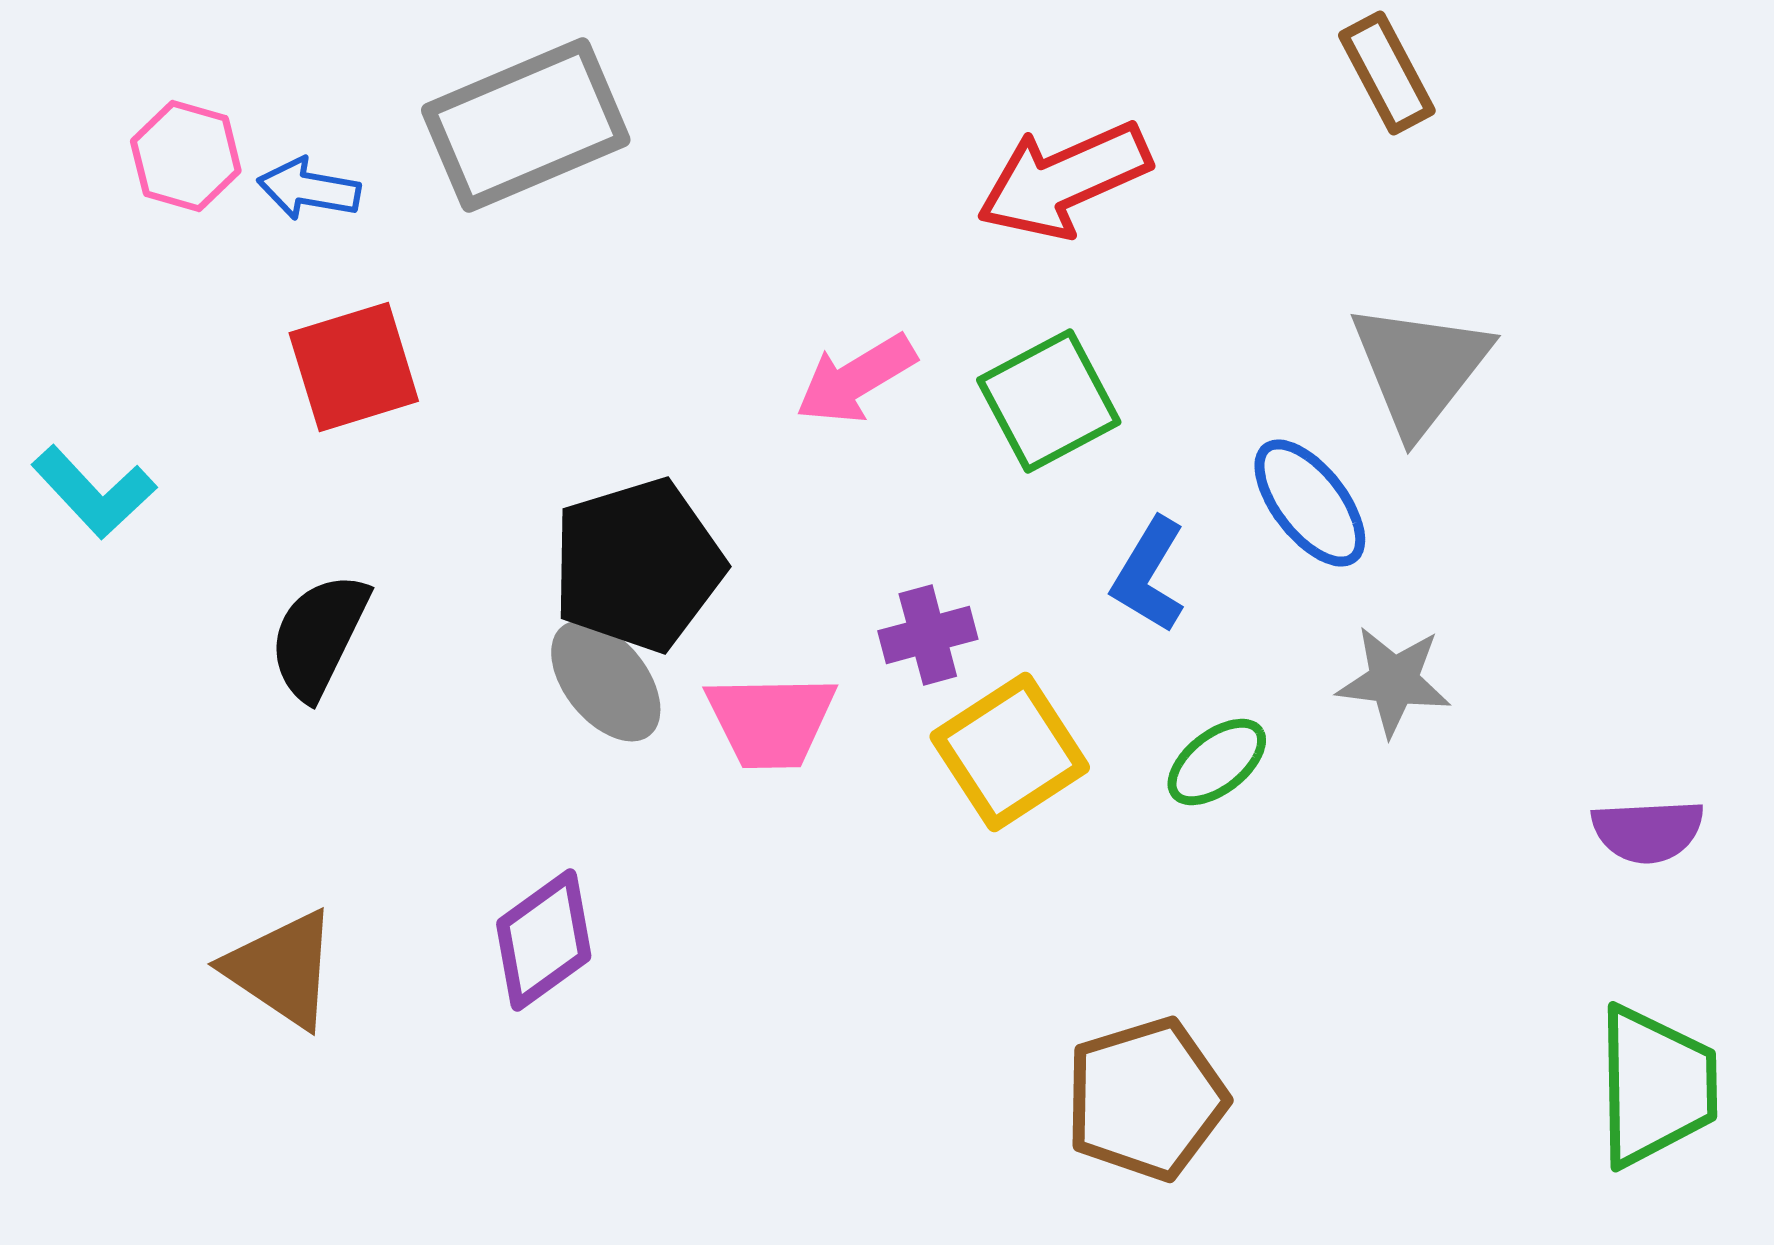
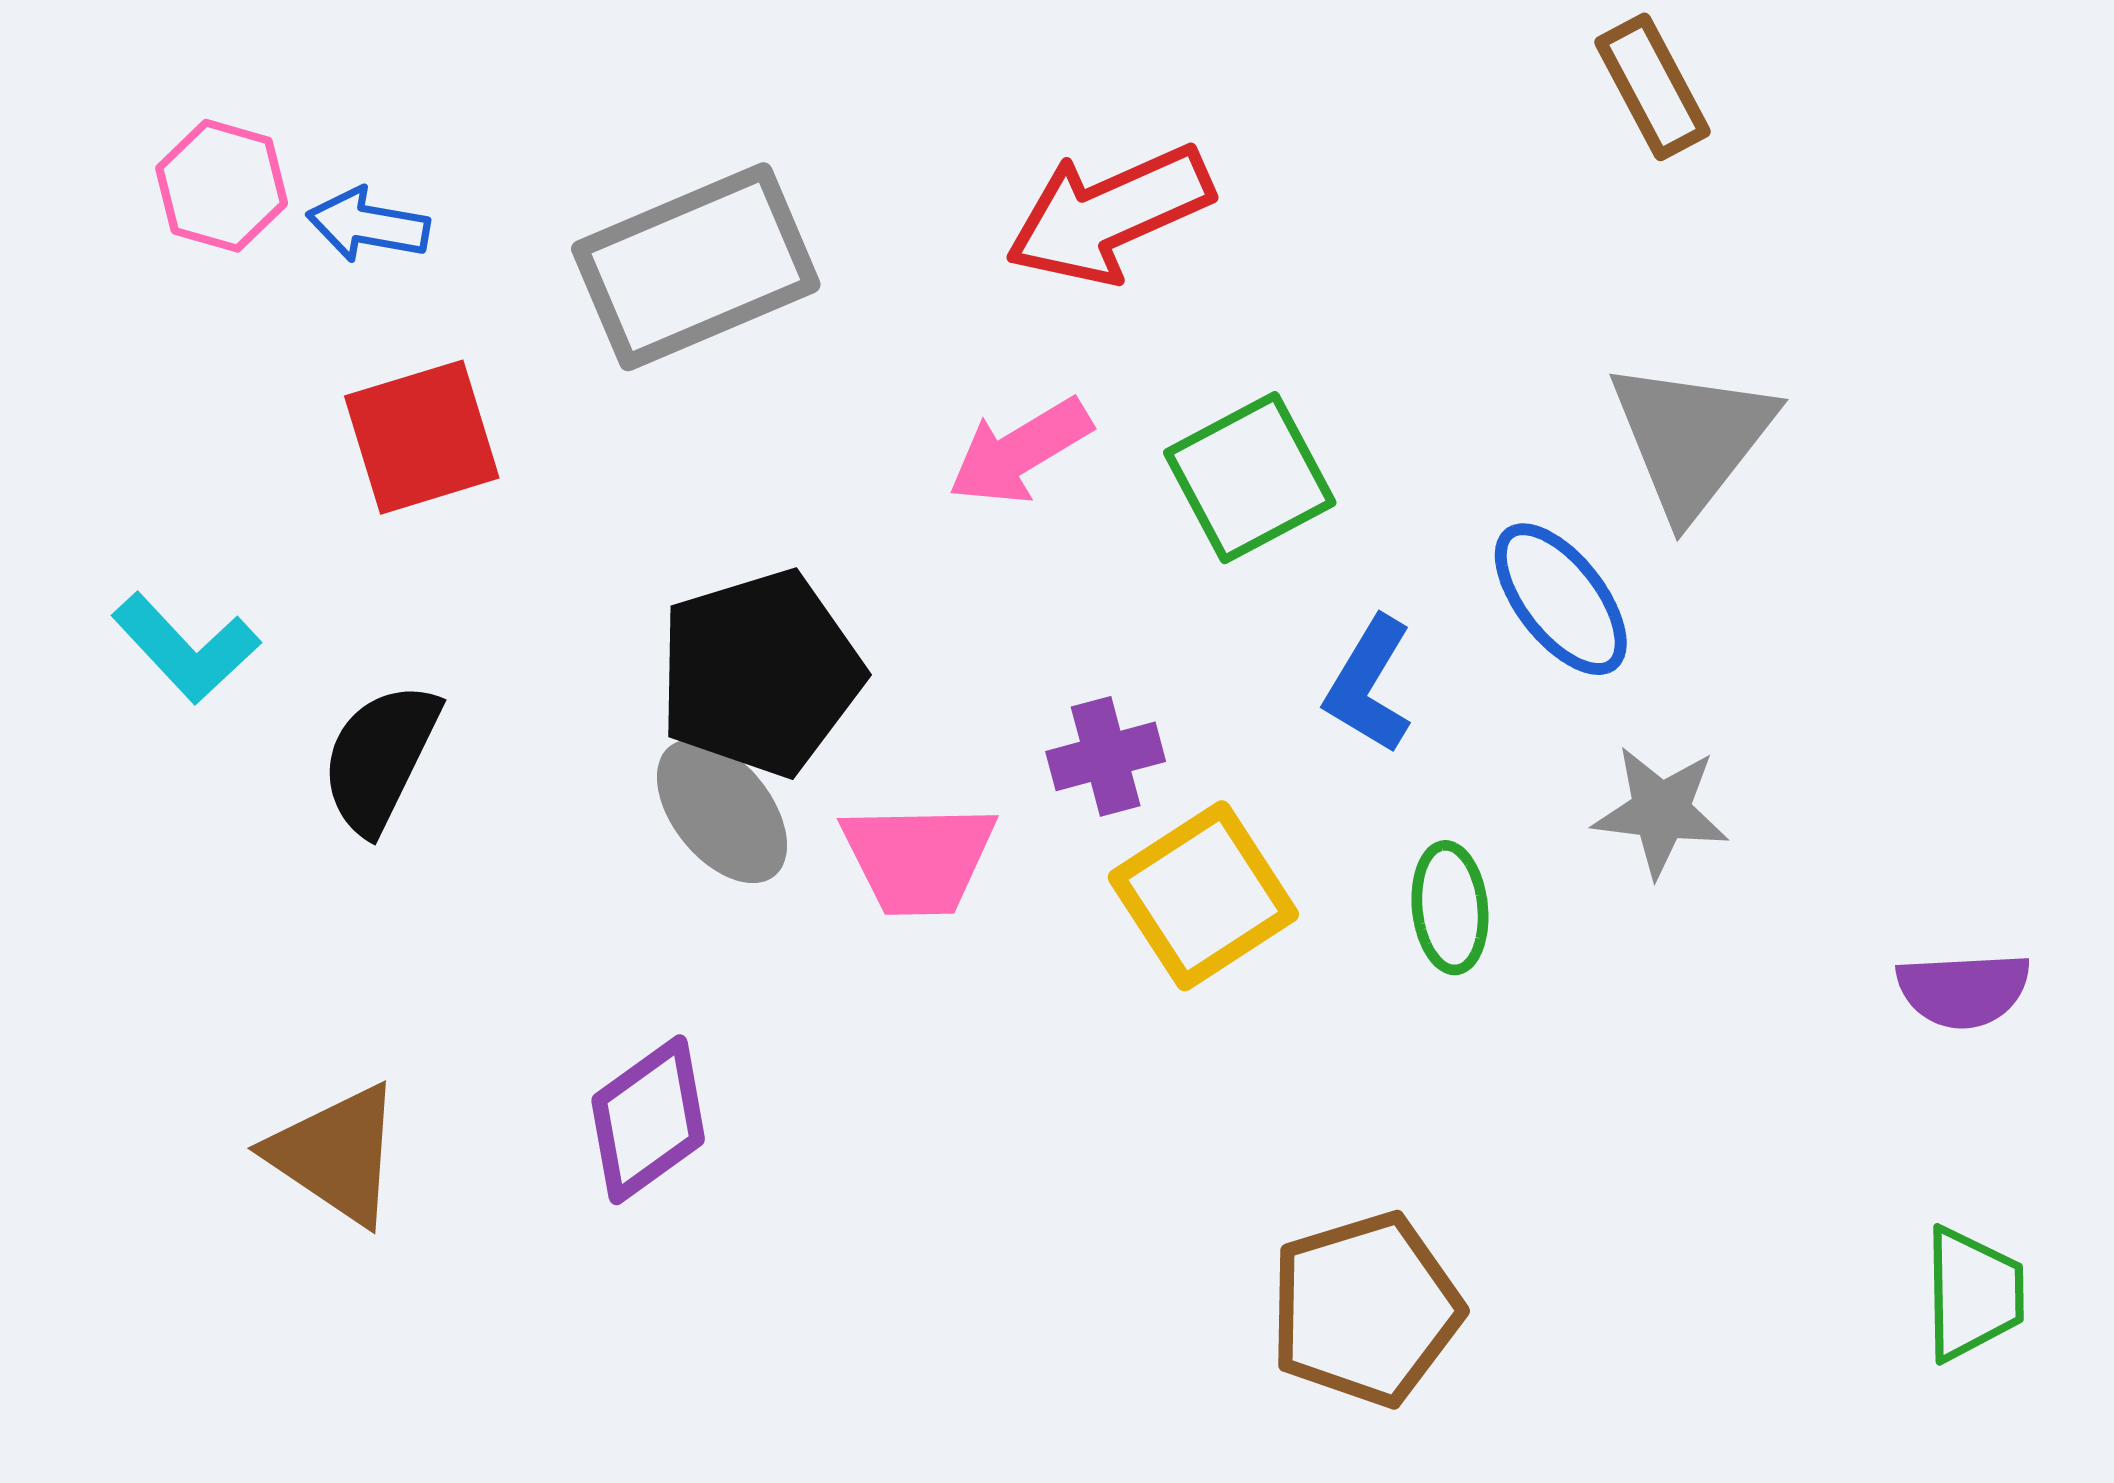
gray rectangle: (526, 125) -> (696, 267), moved
red arrow: (1064, 180) -> (1109, 214), moved
cyan L-shape: (94, 492) -> (186, 648), moved
green ellipse: (1217, 762) -> (1450, 908), turned -58
green trapezoid: (1656, 1086) -> (1973, 1294), size x0.7

